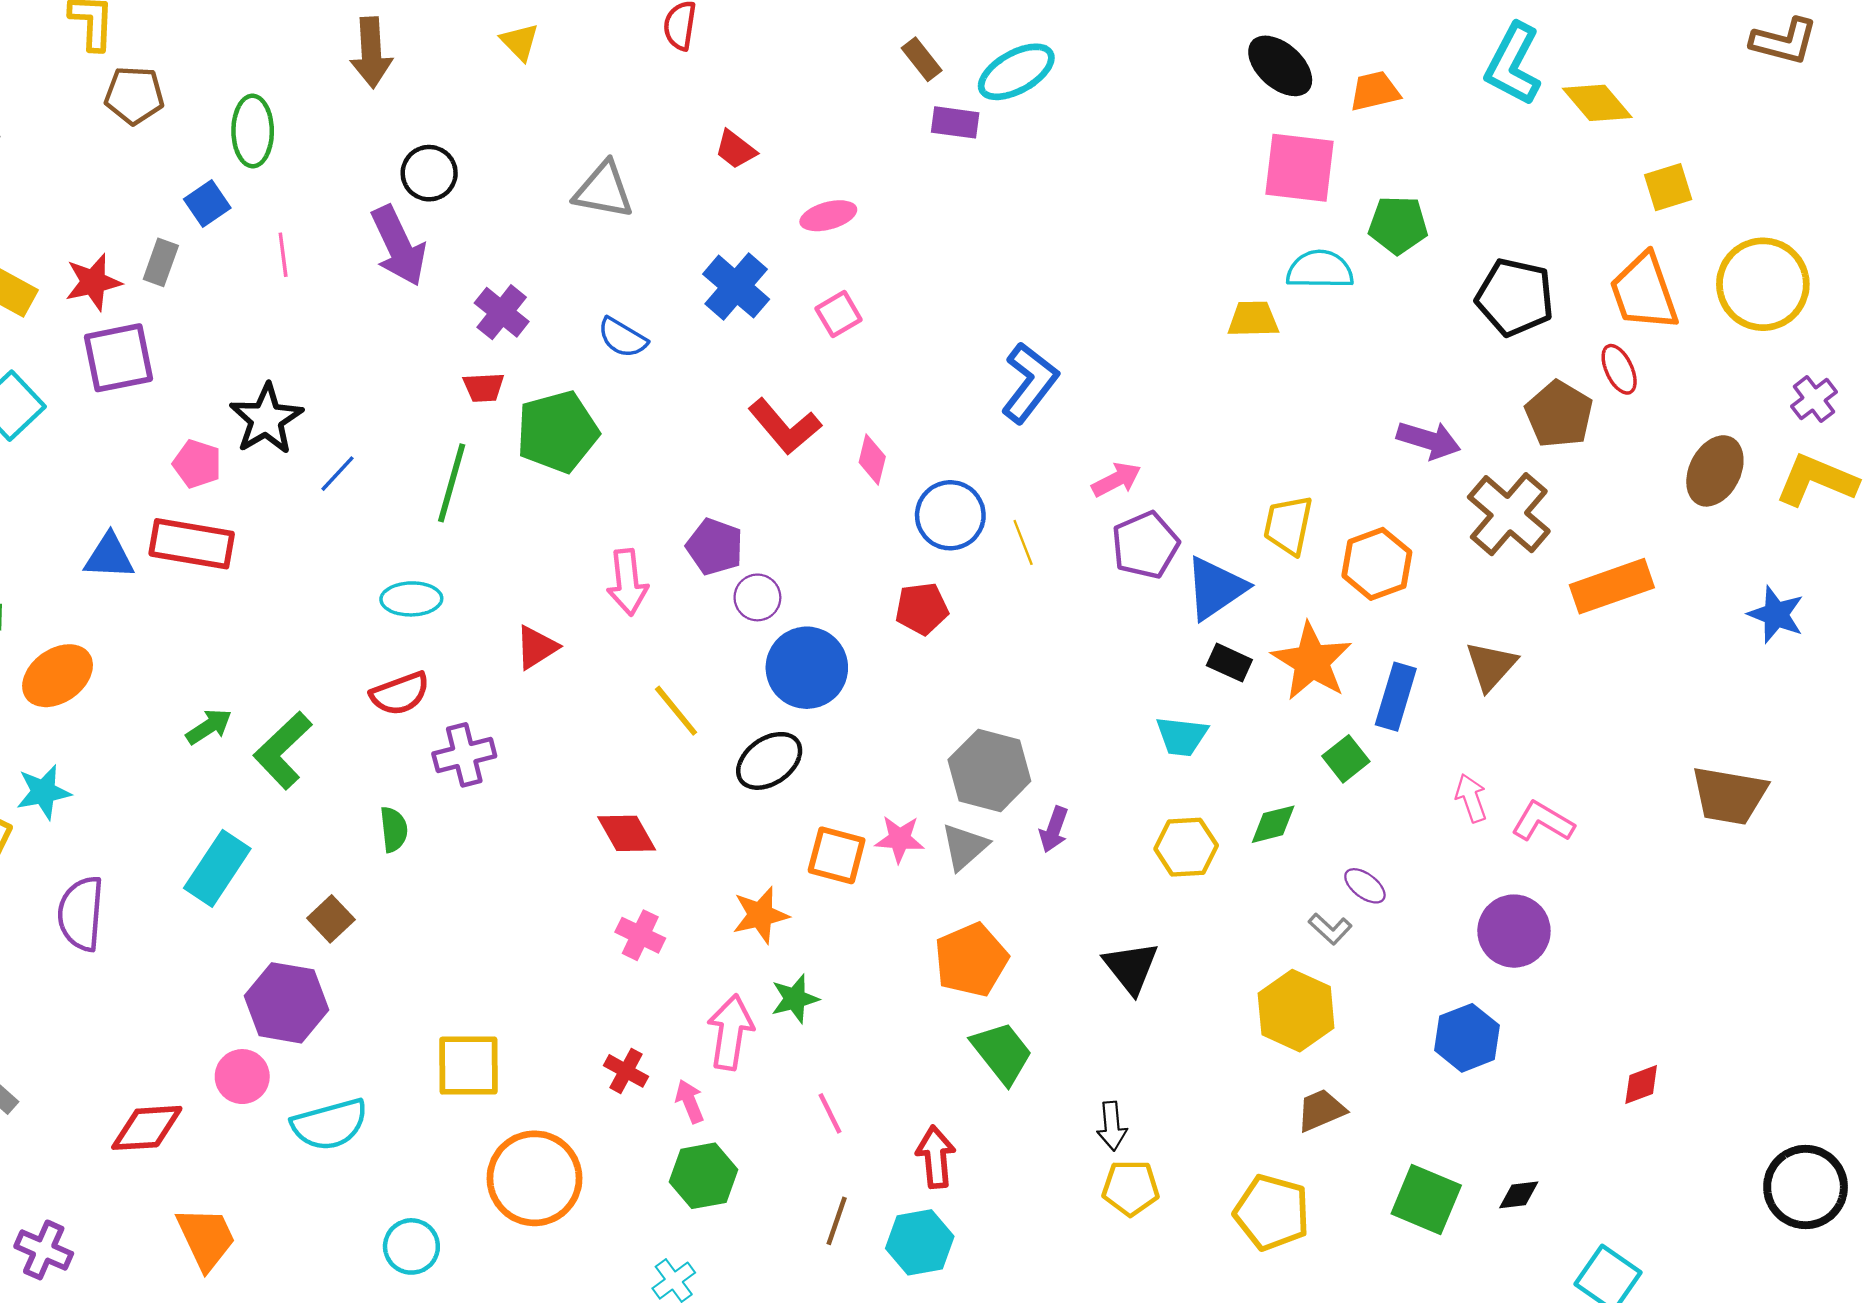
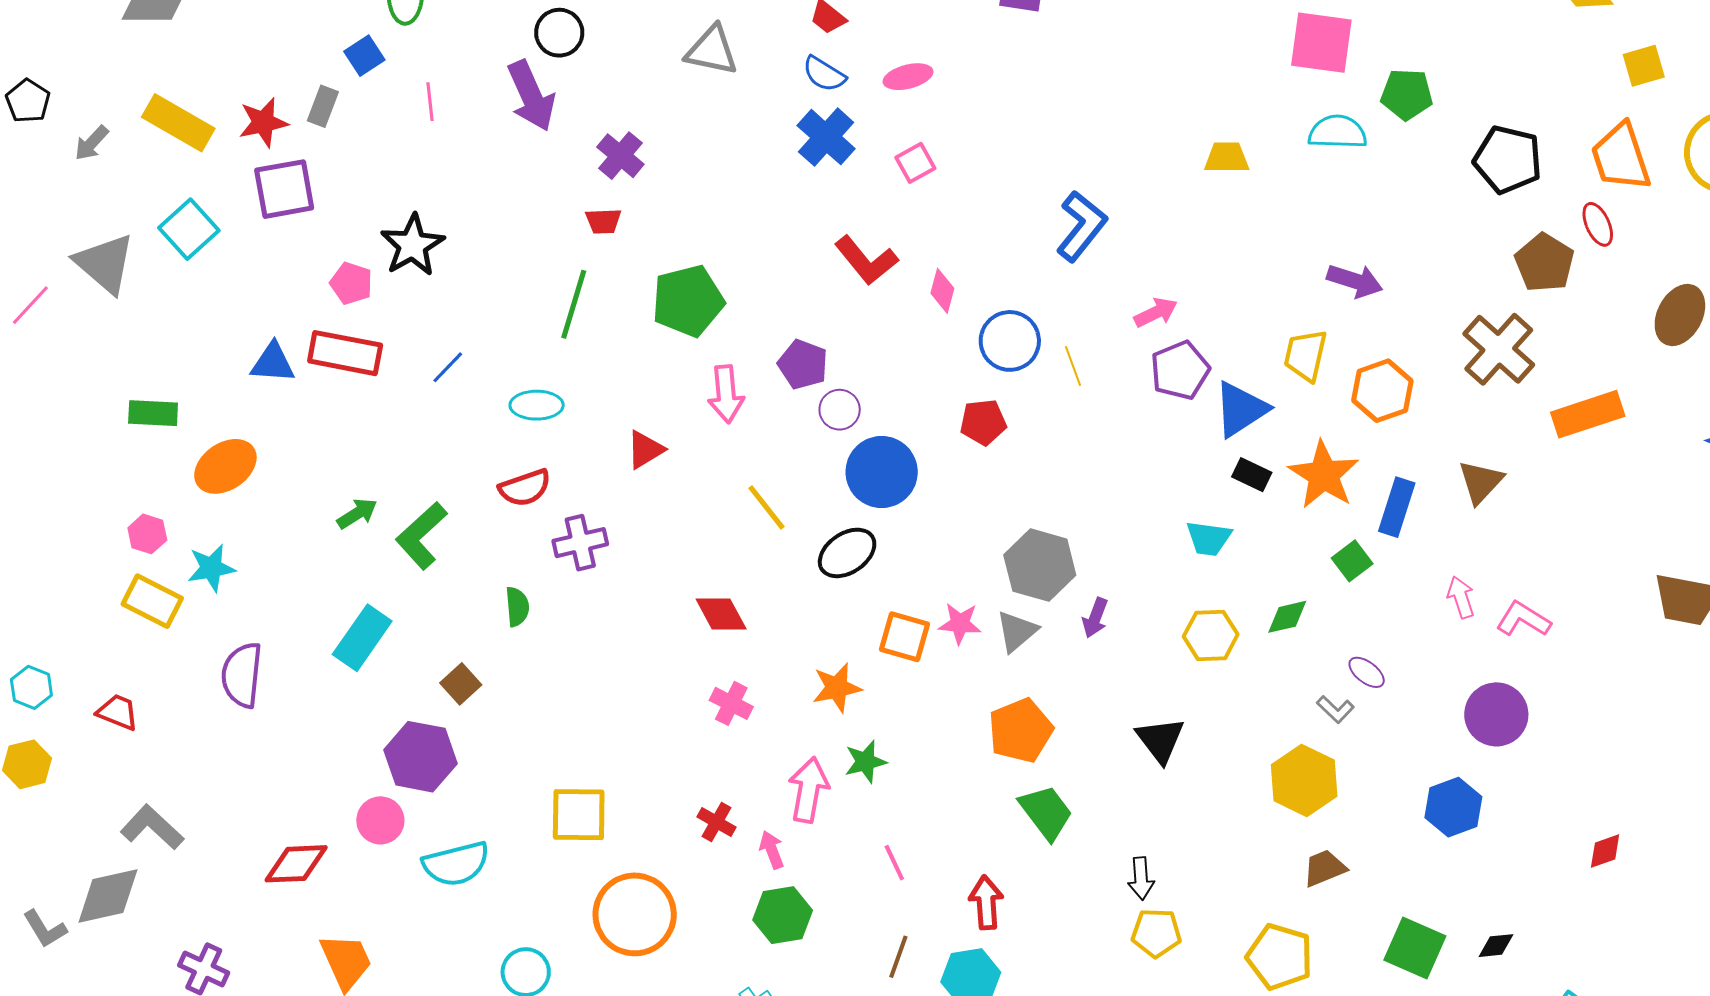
yellow trapezoid: (1253, 319) -> (1227, 158), moved
blue semicircle: (622, 338) -> (824, 74), moved
green pentagon: (557, 432) -> (688, 301), moved
purple arrow: (1429, 440) -> (1355, 281), moved
blue line: (338, 474) -> (448, 367), moved

